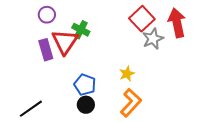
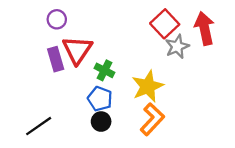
green cross: (81, 30) -> (104, 70), moved
yellow star: (127, 74) -> (148, 86), size x1.8

